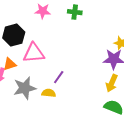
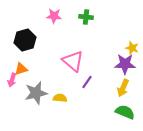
pink triangle: (34, 53) -> (73, 61), moved, turned 45
purple line: (59, 77) -> (87, 82), moved

